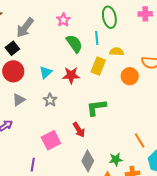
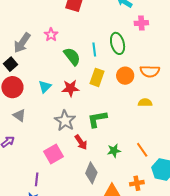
green ellipse: (109, 17) -> (118, 43), moved
pink star: (63, 20) -> (51, 35), moved
yellow semicircle: (117, 52) -> (145, 103), moved
orange circle: (130, 76) -> (125, 76), moved
gray triangle: (19, 100) -> (19, 115), turned -48
gray star: (50, 100) -> (65, 121), moved, size x1.5
green star: (116, 159) -> (114, 151), moved

